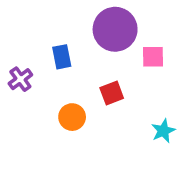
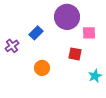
blue rectangle: (62, 57) -> (36, 33), turned 56
red square: (112, 93) -> (75, 54), moved, turned 32

